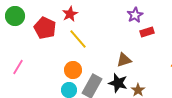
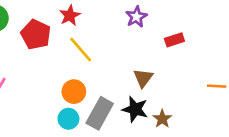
purple star: (135, 15) -> (136, 17), moved
brown triangle: (124, 60) -> (143, 78), turned -35

